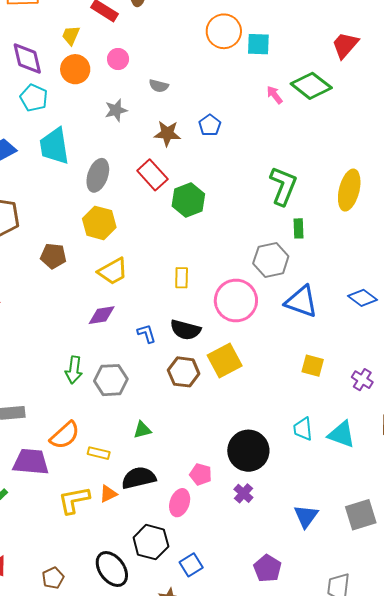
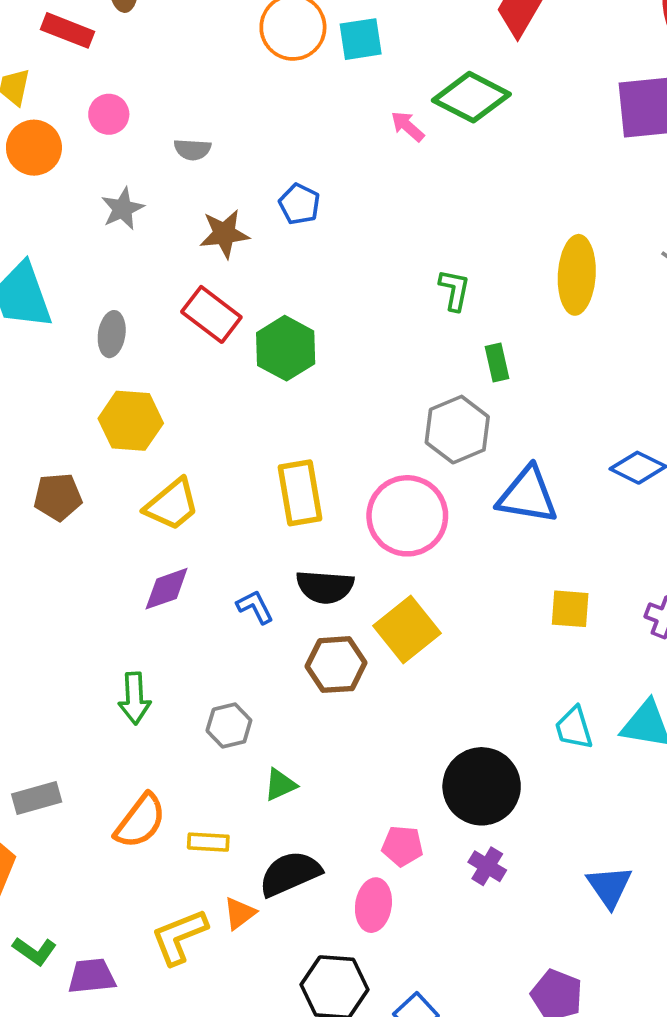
gray ellipse: (98, 175) -> (112, 334), size x0.7
green L-shape: (283, 186) -> (454, 290), size x0.6
yellow rectangle: (182, 278) -> (300, 493), size x1.6
gray hexagon: (111, 380) -> (229, 726), moved, size x0.7
purple trapezoid: (31, 462) -> (92, 976), moved, size x0.7

